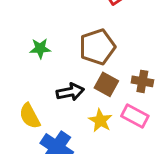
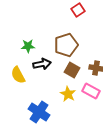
black arrow: (70, 92) -> (42, 64), moved
yellow semicircle: (30, 116) -> (18, 75), moved

